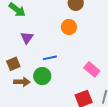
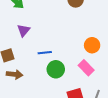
orange circle: (69, 27) -> (92, 45), moved
green circle: (42, 76) -> (56, 69), moved

